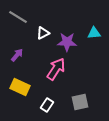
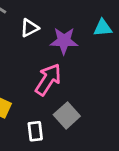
gray square: (80, 102) -> (67, 115), moved, turned -30
white rectangle: (47, 105) -> (35, 131), turned -40

